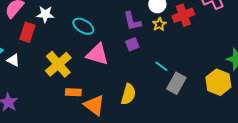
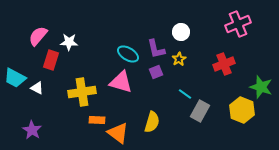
red cross: (183, 15) -> (224, 64), moved
yellow star: (159, 24) -> (179, 59), moved
cyan ellipse: (83, 26) -> (128, 54), moved
yellow cross: (58, 64) -> (82, 92), turned 32

